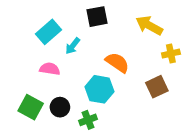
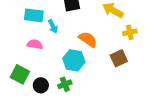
cyan rectangle: (48, 32) -> (34, 15), turned 48
cyan arrow: (73, 46) -> (53, 26), turned -64
black circle: (60, 107) -> (41, 85), moved

